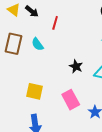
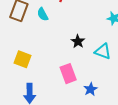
yellow square: (34, 91) -> (22, 59), moved

